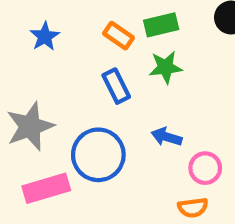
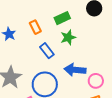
orange rectangle: (119, 36) -> (35, 27), moved, turned 40
blue arrow: (167, 137) -> (75, 70), size x1.5

